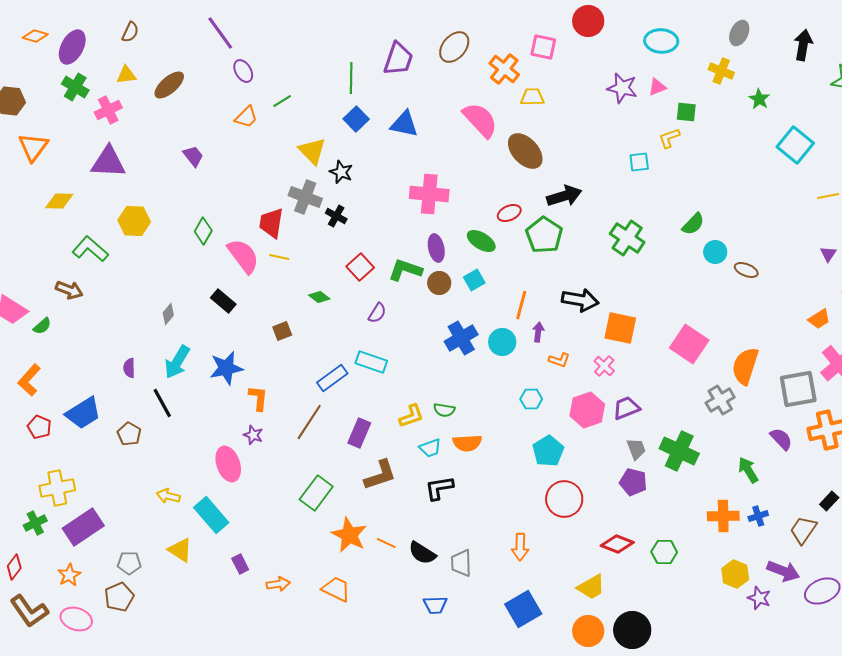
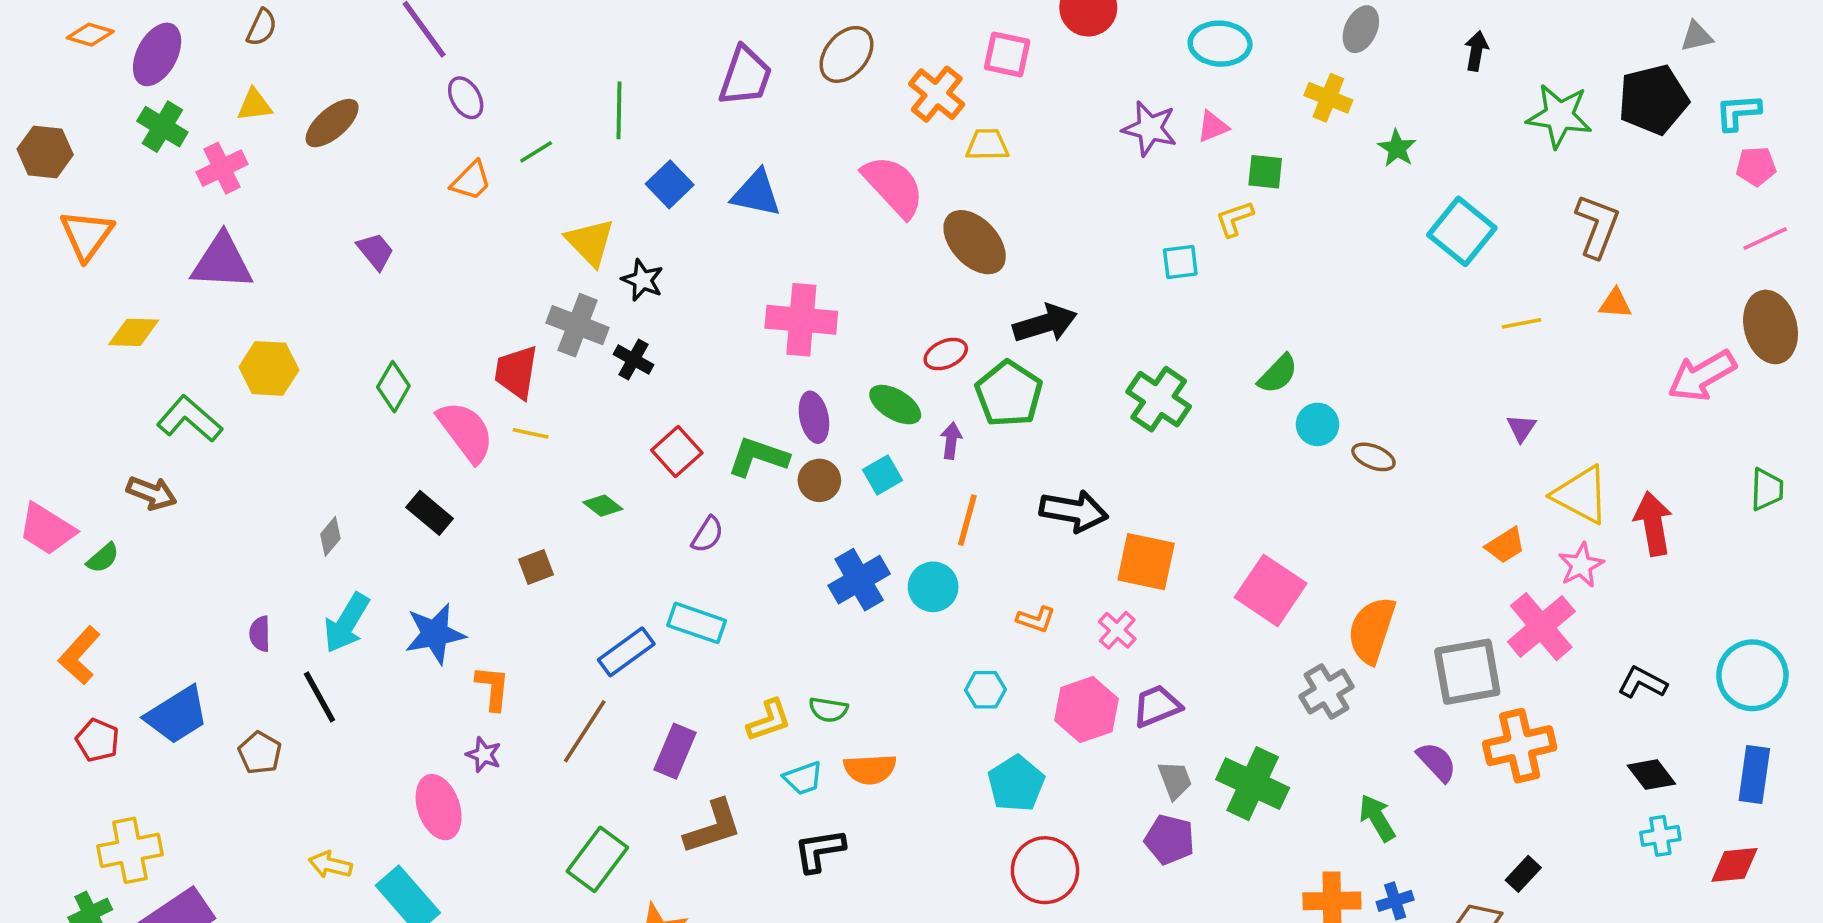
black arrow: (803, 45) -> (1476, 51), size x0.7
green line: (351, 78) -> (619, 110), moved
purple arrow: (538, 332) -> (951, 441), moved

